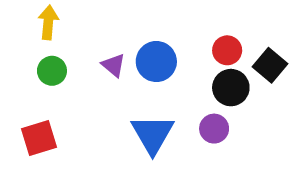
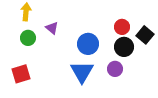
blue circle: (156, 61) -> (88, 44), moved
purple triangle: (113, 65) -> (52, 28), moved

